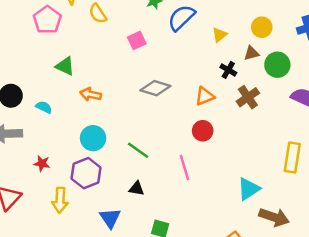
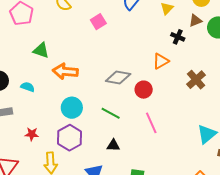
gray diamond: (155, 88) -> (118, 77), moved
orange arrow: (91, 94) -> (65, 71), size x1.4
brown cross: (248, 97) -> (196, 80), moved
red circle: (203, 131) -> (144, 90), moved

